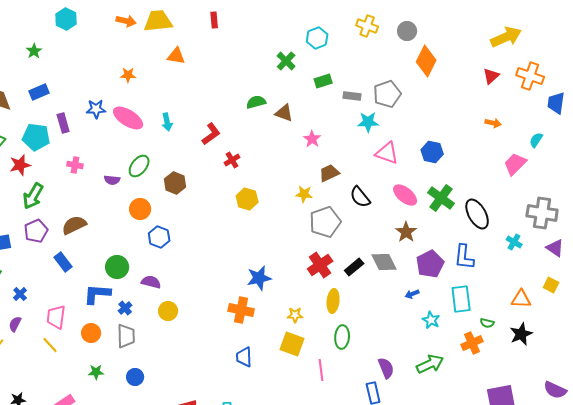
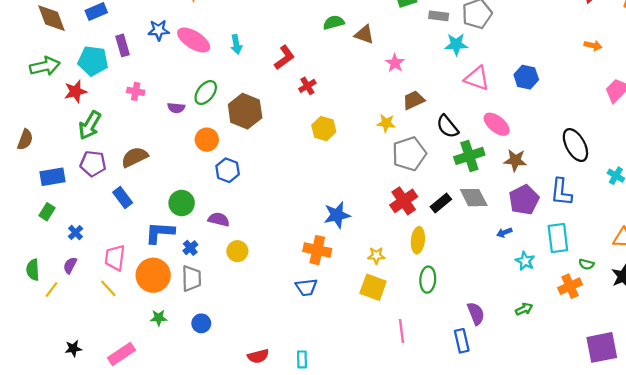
brown hexagon: (175, 183) -> (245, 111), size x1.4
green cross: (441, 198) -> (469, 156), moved, turned 36
purple pentagon: (36, 231) -> (93, 164), turned 30
brown star: (406, 232) -> (515, 160), moved, turned -30
orange circle: (91, 333) -> (153, 275), size x1.6
blue trapezoid: (244, 357) -> (306, 287), moved, turned -95
green arrow: (430, 364) -> (524, 309), size x0.6
pink line: (321, 370) -> (401, 331), moved

